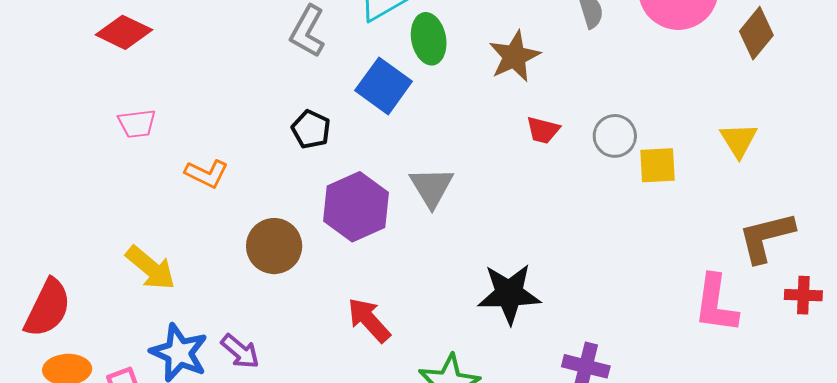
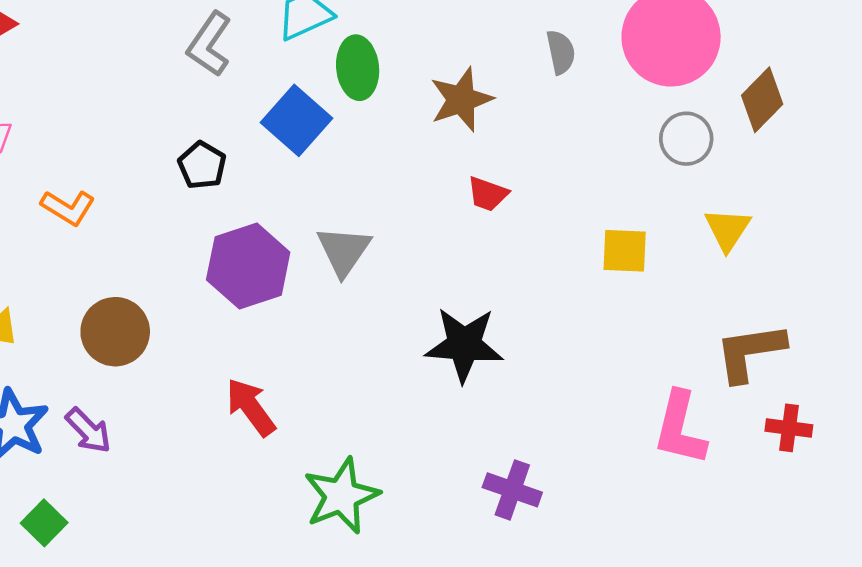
gray circle: (615, 136) -> (686, 139), moved
brown circle: (274, 246) -> (115, 332), moved
black star: (509, 294) -> (464, 345), moved

